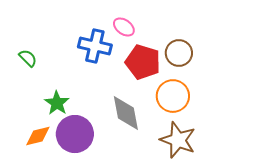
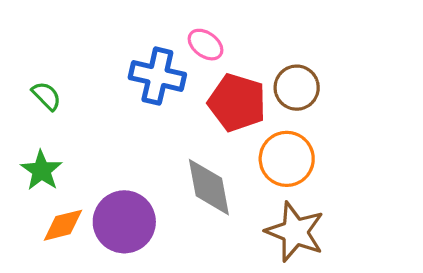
green star: (57, 103) -> (41, 170), moved

